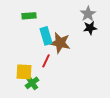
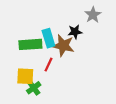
green rectangle: (29, 16) -> (30, 44), moved, size x1.5
black star: (90, 28) -> (75, 32), moved

